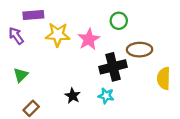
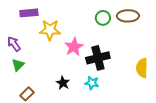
purple arrow: (16, 36) -> (14, 44), moved
pink star: (89, 39) -> (74, 47), moved
brown ellipse: (140, 50) -> (128, 16), moved

